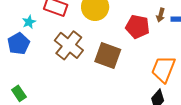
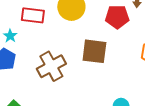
brown cross: (69, 45) -> (51, 66), moved, turned 36

